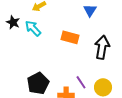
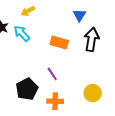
black arrow: (102, 47) -> (92, 39), moved
purple line: (81, 82) -> (52, 74), moved

